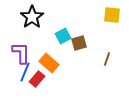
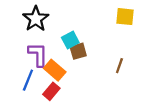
brown square: (79, 43) -> (78, 51), moved
purple L-shape: (21, 53) -> (38, 54), moved
red rectangle: (37, 79) -> (51, 91), moved

